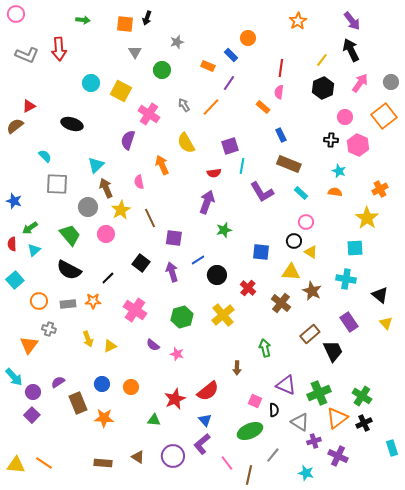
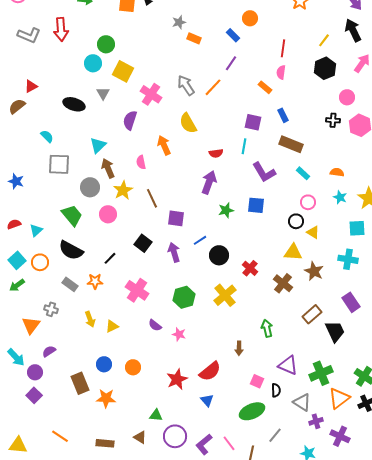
gray triangle: (135, 52) -> (103, 93), moved
orange rectangle: (208, 66) -> (194, 38), moved
green circle: (162, 70) -> (106, 44), moved
gray arrow: (184, 105) -> (186, 85), size x1.5
purple square: (230, 146) -> (253, 122), moved, turned 30
cyan star: (339, 171) -> (340, 197), moved
green arrow: (30, 228) -> (17, 285), moved
red semicircle: (12, 244) -> (14, 224), turned 72
blue square: (261, 252) -> (256, 205), moved
orange circle: (39, 301) -> (40, 262), moved
gray rectangle: (68, 304) -> (70, 284), turned 42
purple semicircle: (58, 382) -> (49, 351), moved
green triangle: (154, 420) -> (156, 415), moved
purple L-shape: (202, 444) -> (204, 444), moved
orange line: (44, 463) -> (60, 436), moved

